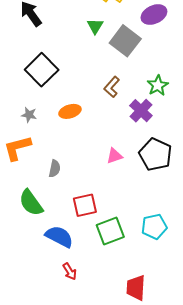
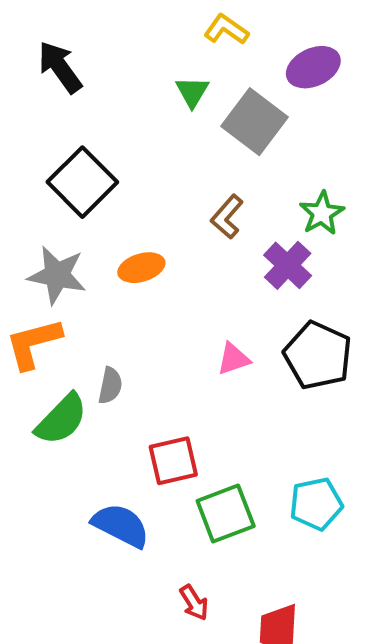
gray star: (29, 115) -> (57, 275), size x1.8
green semicircle: (31, 203) -> (61, 419), moved, turned -100
red arrow: (70, 271) -> (194, 603), moved

